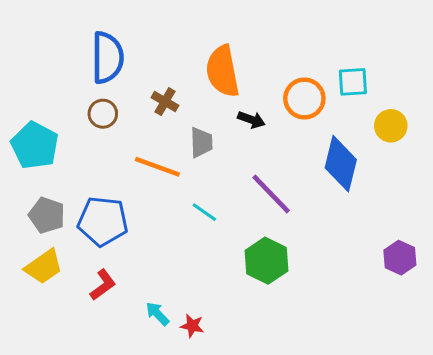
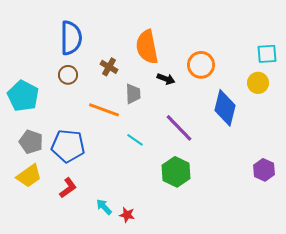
cyan square: (353, 82) -> (267, 54), moved

